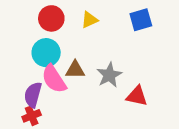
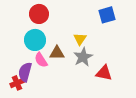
yellow triangle: (90, 20) -> (80, 39), moved, turned -32
pink semicircle: (54, 79) -> (41, 60), size x0.7
red cross: (32, 116) -> (17, 83), moved

